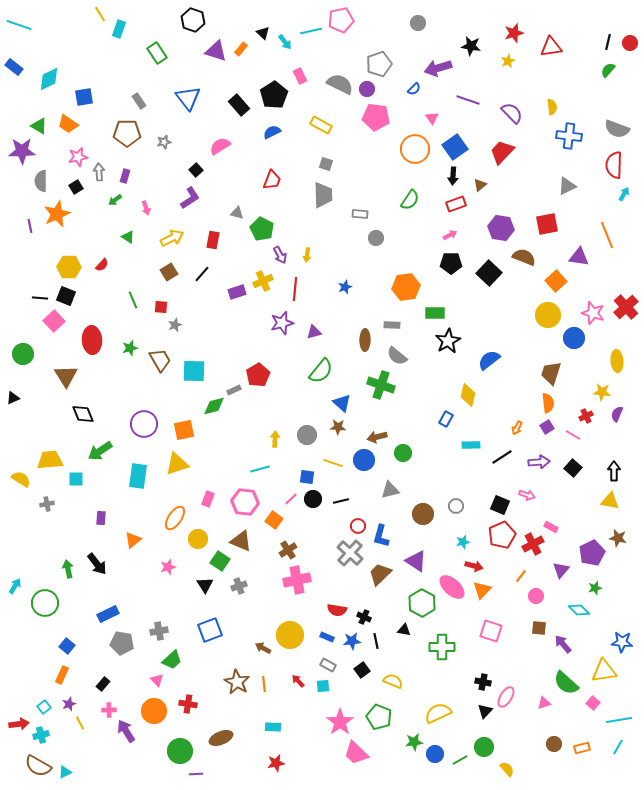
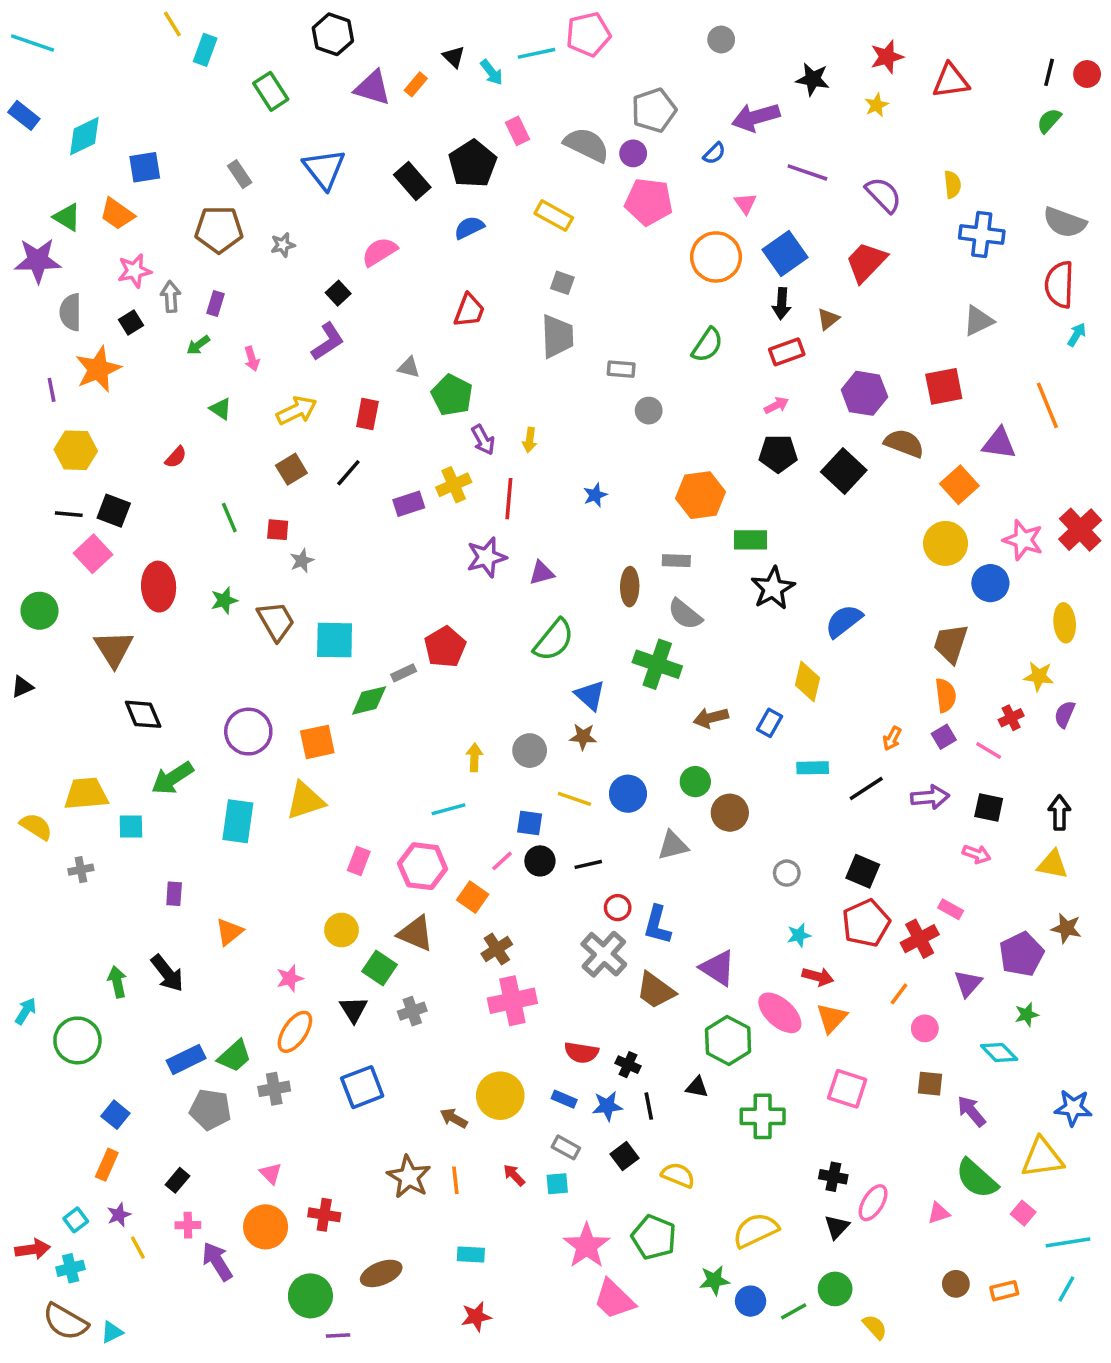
yellow hexagon: (69, 267) -> (76, 450), moved
brown arrow: (377, 437) -> (711, 718), moved
black square: (573, 468) -> (989, 807), turned -30
pink arrow: (527, 495) -> (977, 854), moved
brown circle: (423, 514) -> (730, 813), moved
orange ellipse: (175, 518) -> (295, 1032), moved
brown trapezoid: (380, 574) -> (656, 990), turned -100
green trapezoid: (172, 660) -> (235, 1056), moved

